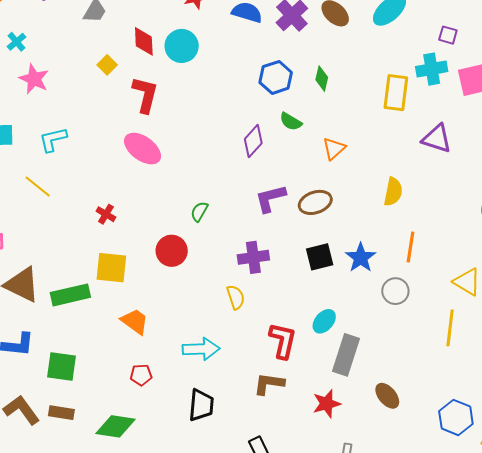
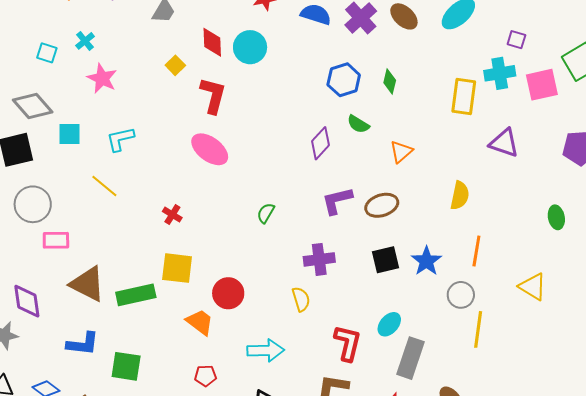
red circle: (172, 251) -> (228, 293), moved
yellow line: (450, 328) -> (478, 329), moved

